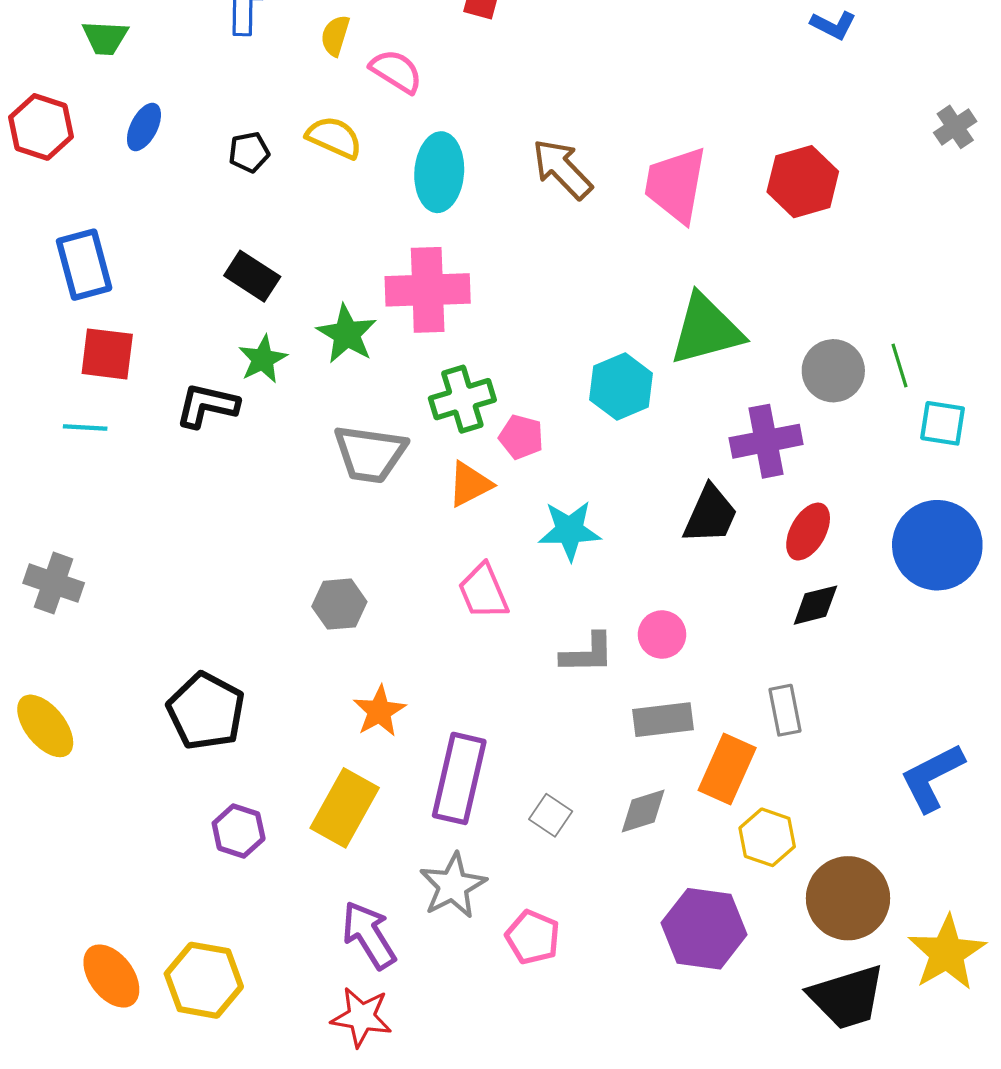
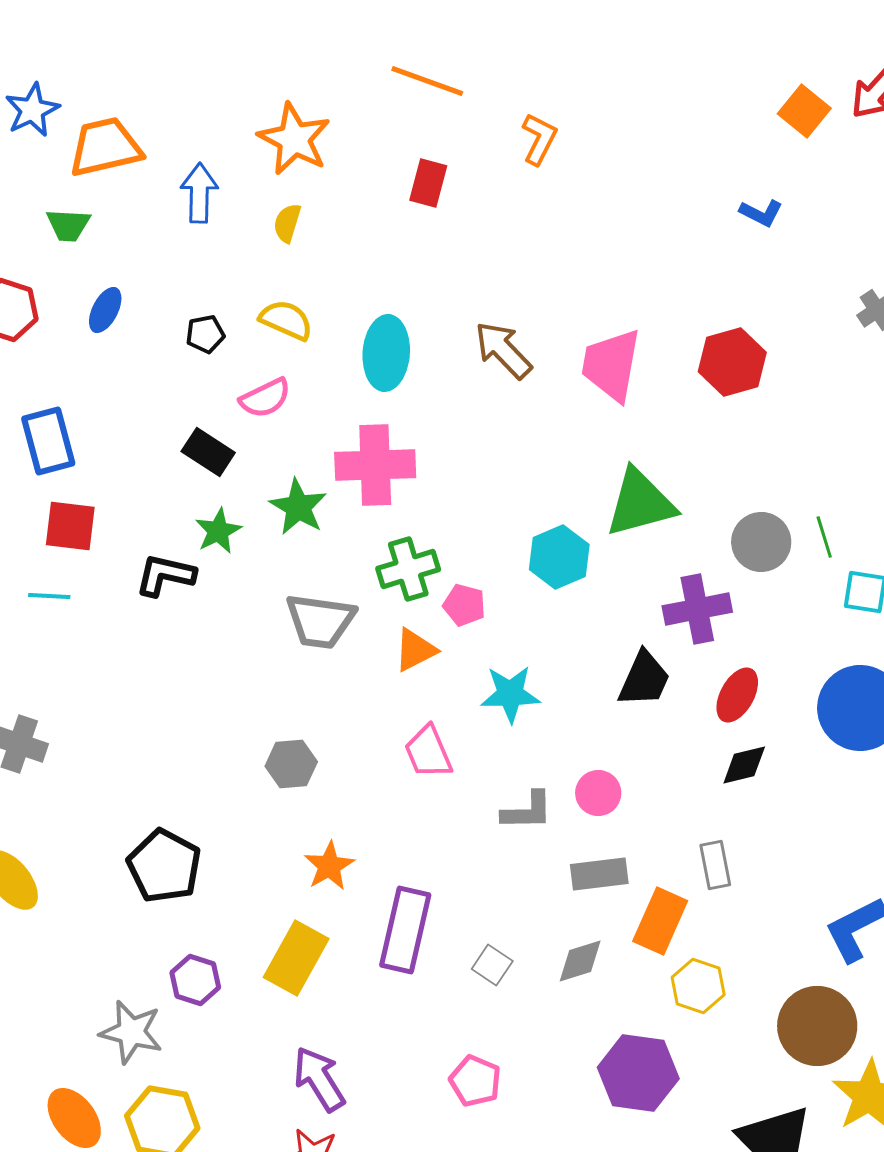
pink semicircle: (396, 71) -> (265, 398), moved, turned 122
gray star: (453, 886) -> (131, 1032), moved, turned -30
brown circle: (848, 898) -> (817, 1026), moved

